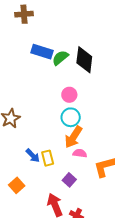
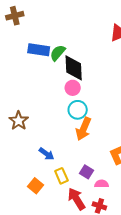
black diamond: (84, 60) -> (74, 68), moved
pink semicircle: (80, 153) -> (101, 184), moved
yellow rectangle: (48, 158) -> (61, 176), moved

